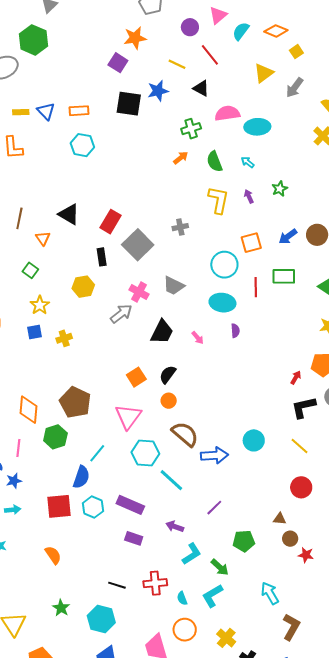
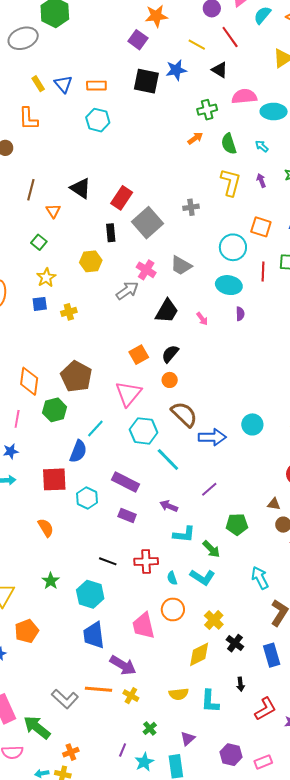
yellow rectangle: (21, 112) -> (38, 84), turned 56
orange square: (251, 243) -> (261, 227), turned 30
cyan hexagon: (93, 507) -> (87, 498), moved
cyan L-shape: (192, 554) -> (184, 534), turned 35
cyan L-shape: (212, 596) -> (202, 577), turned -120

